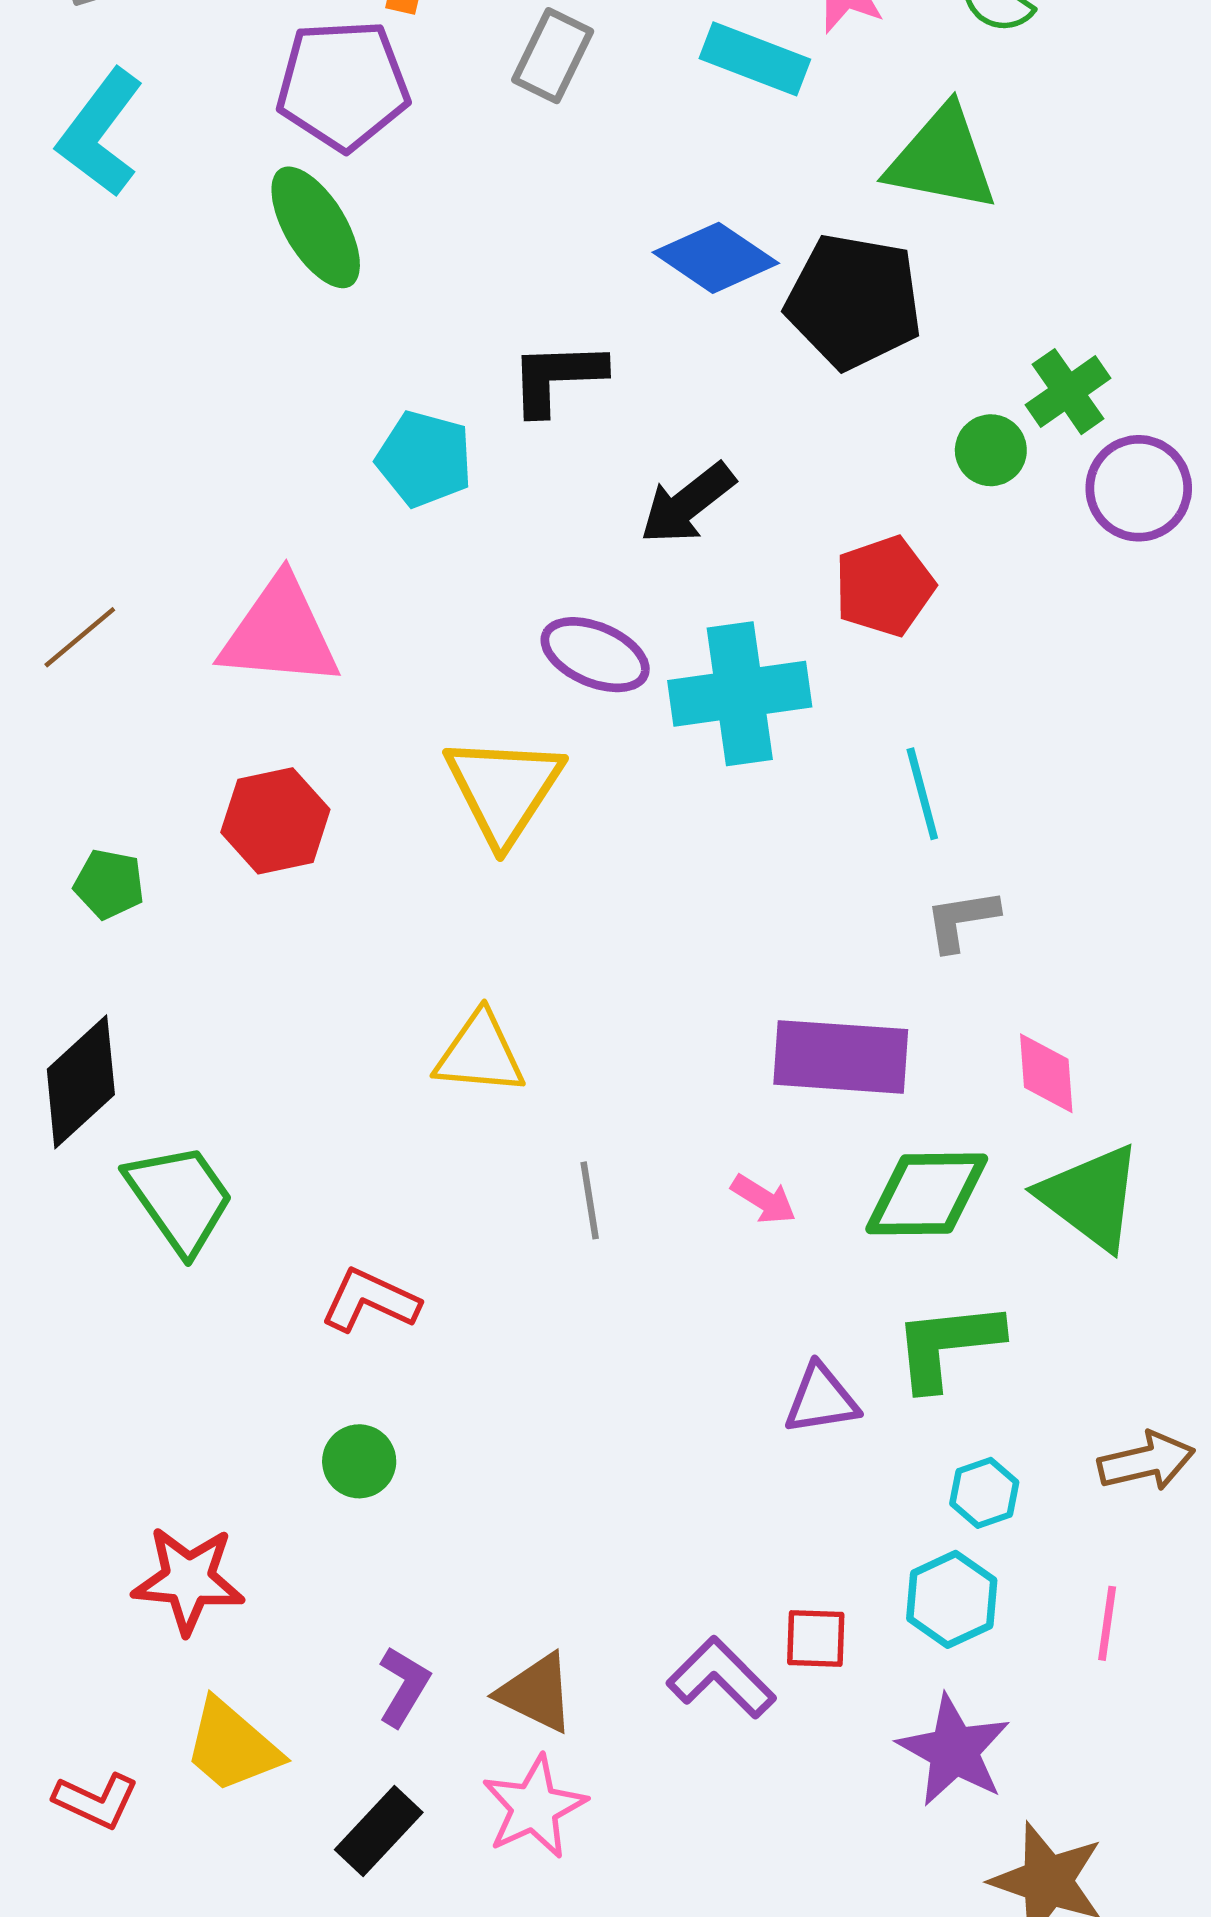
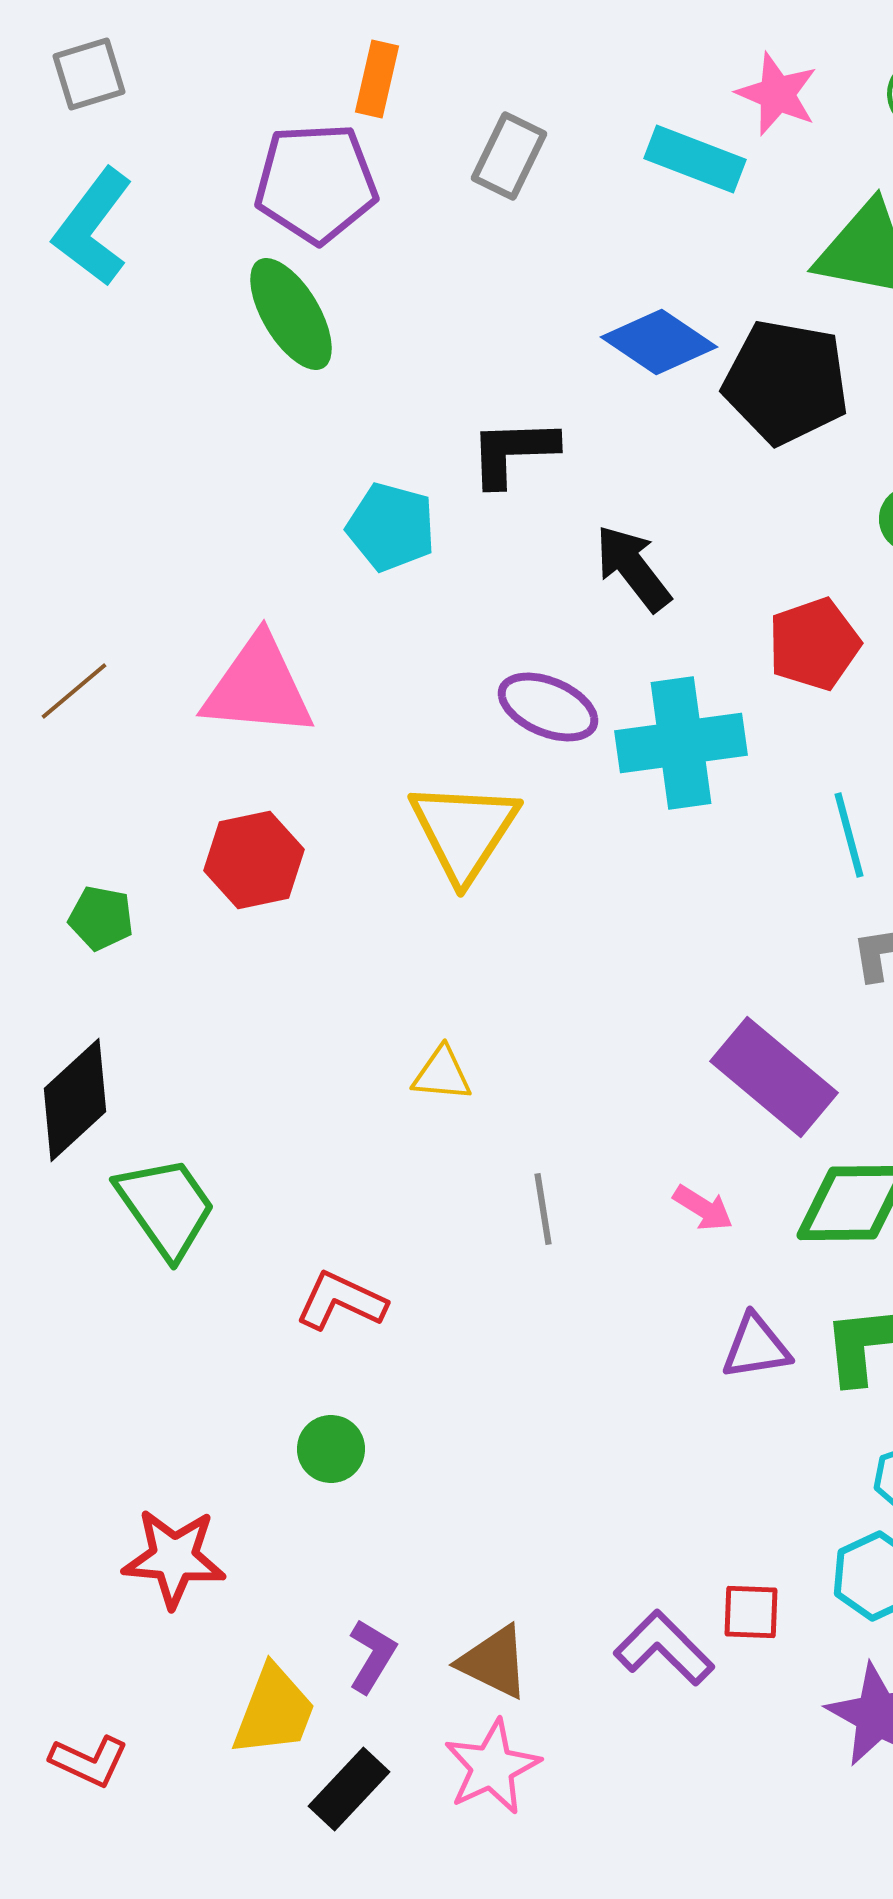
black arrow: (687, 504) -> (633, 568), turned 90
yellow triangle: (480, 1054) -> (442, 1074), size x0.7
purple rectangle: (841, 1057) -> (774, 1077), turned 36
purple triangle: (821, 1399) -> (756, 1347), moved
yellow trapezoid: (232, 1746) -> (274, 1711), moved, turned -110

